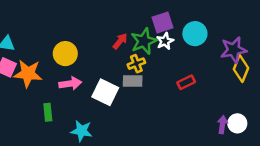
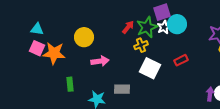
cyan circle: (195, 34) -> (177, 24), moved
gray rectangle: (133, 81) -> (122, 89), moved
pink arrow: (70, 84) -> (100, 61), moved
white square: (105, 92) -> (150, 68), moved

